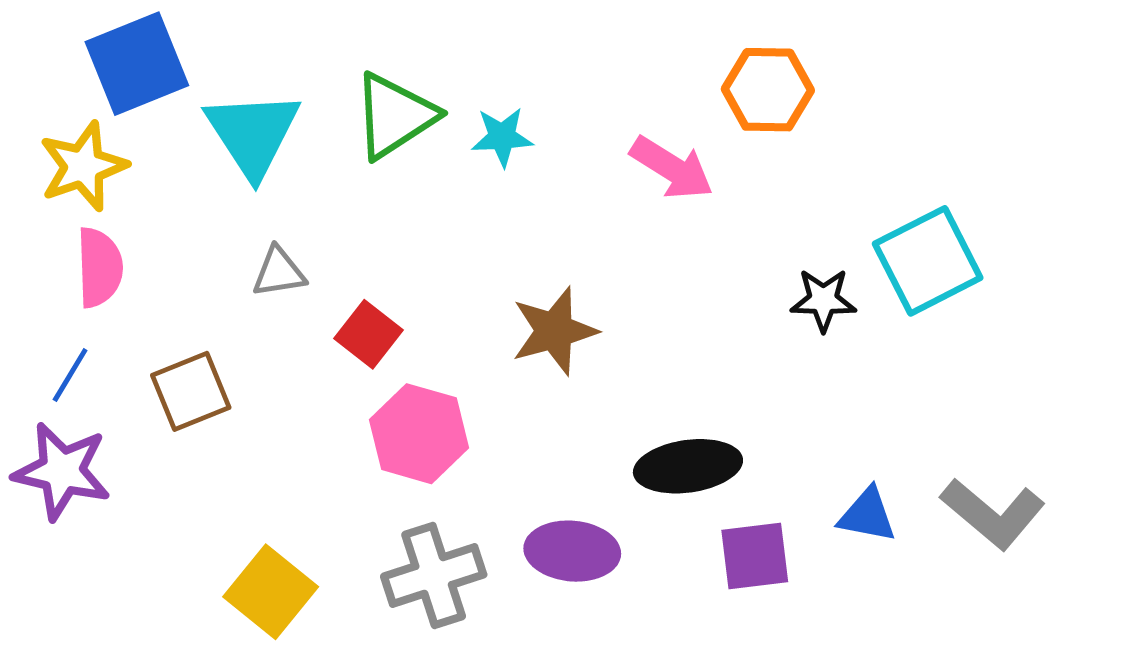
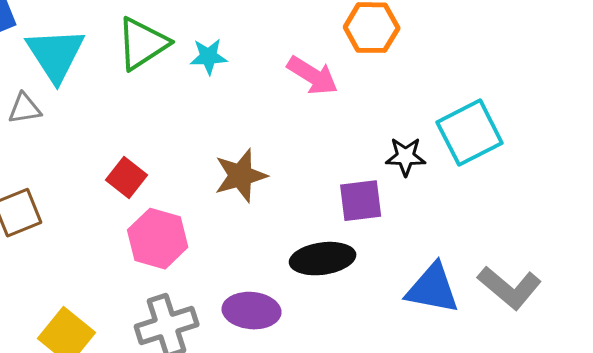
gray triangle: (279, 272) -> (25, 109), moved
blue triangle: (867, 515) -> (433, 289), size x1.5
purple square: (755, 556) -> (361, 201), moved

